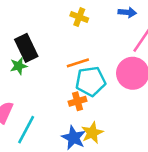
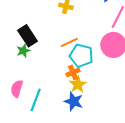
cyan pentagon: (91, 81) -> (81, 56), turned 30
yellow star: (92, 133) -> (78, 84), moved

